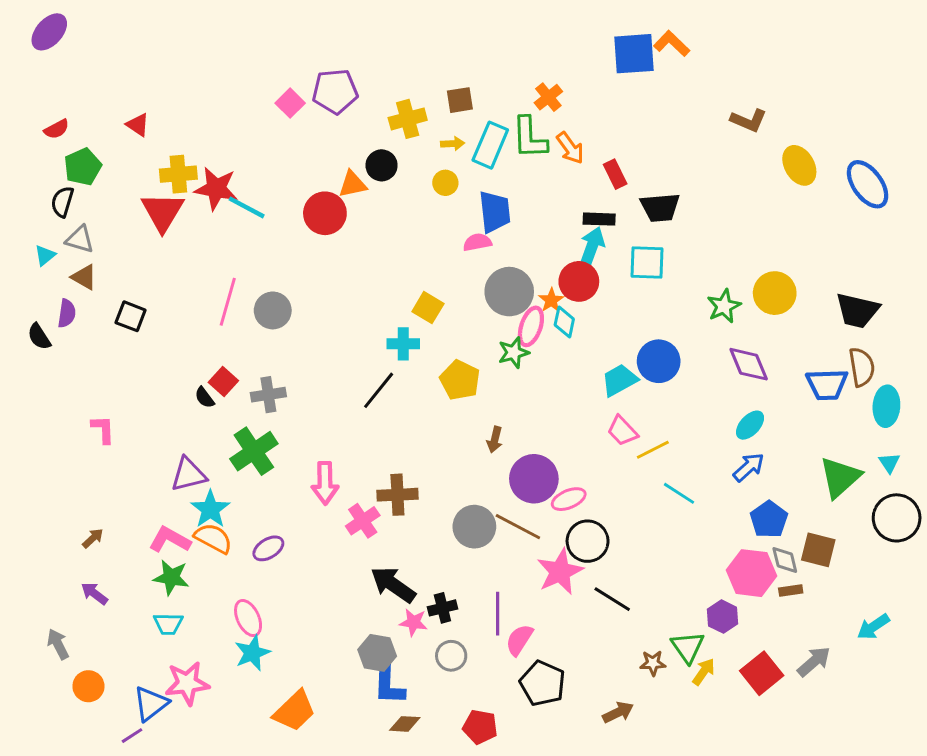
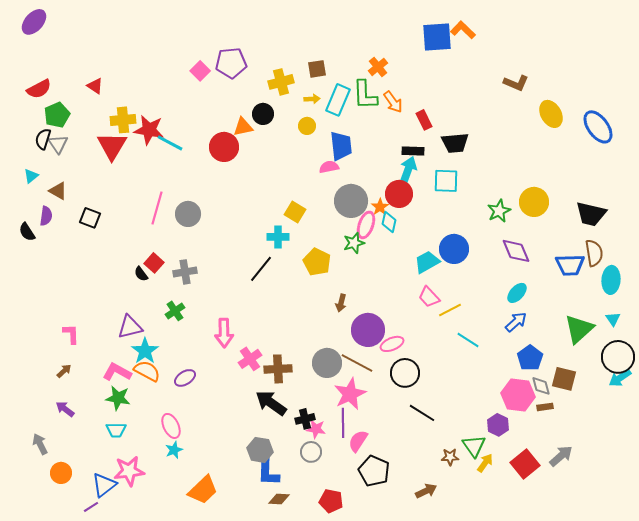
red semicircle: (57, 129) -> (39, 89), size x1.4
gray triangle: (80, 239) -> (58, 144), moved, turned 40
pink L-shape: (103, 429) -> (71, 334), moved
green cross: (254, 451) -> (175, 311), size x0.6
brown cross: (397, 495) -> (278, 369), moved
pink star: (560, 572) -> (350, 394), moved
pink star: (413, 622) -> (316, 429), moved
cyan arrow: (873, 627) -> (620, 378), moved
cyan star: (252, 653) -> (174, 450), size x0.7

